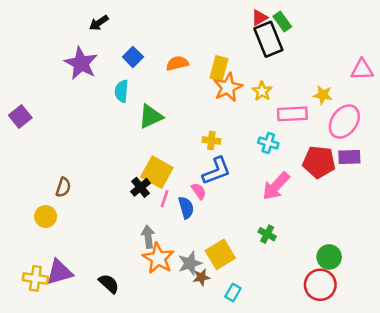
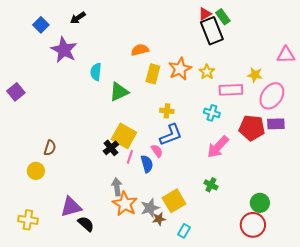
blue square: (133, 57) -> (41, 25), moved
yellow rectangle: (219, 68) -> (153, 74), moved
purple triangle: (59, 272) -> (71, 207), moved

